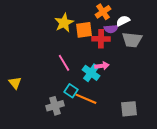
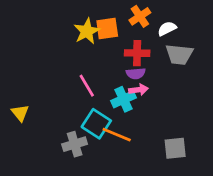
purple semicircle: (111, 29) -> (136, 73), moved
orange square: (84, 30) -> (107, 29), moved
cyan cross: (91, 73) -> (124, 99), turned 30
cyan square: (71, 91) -> (96, 124), size x1.5

